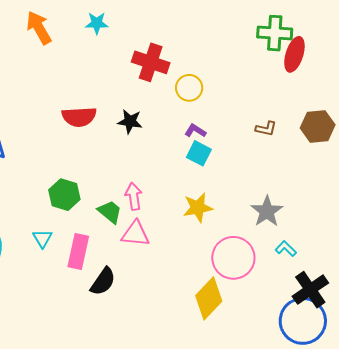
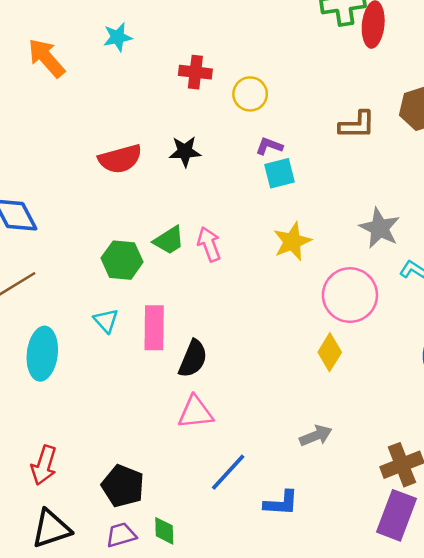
red cross: (151, 62) -> (195, 72), size x0.7
brown L-shape: (266, 129) -> (357, 125), size x1.4
cyan square: (199, 153) -> (279, 173), turned -30
green trapezoid: (110, 212) -> (169, 240), moved, turned 120
pink triangle: (135, 234) -> (195, 412), moved
yellow diamond: (209, 298) -> (330, 352), size x0.7

